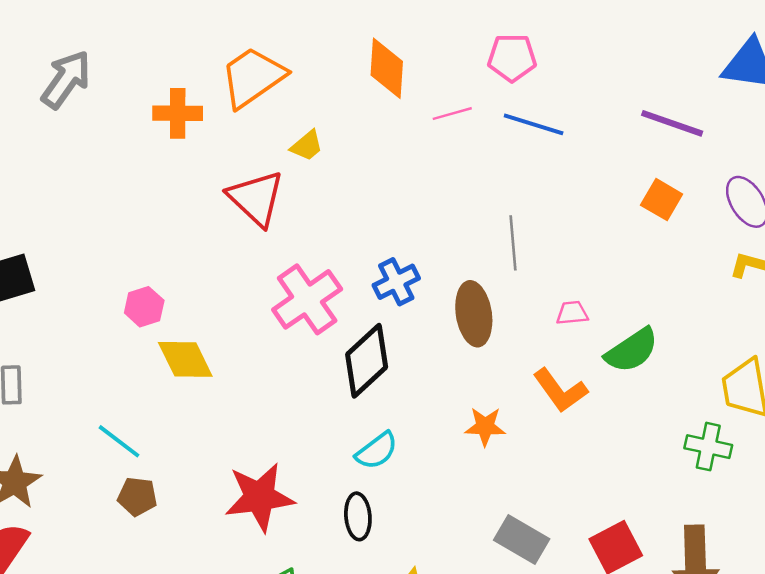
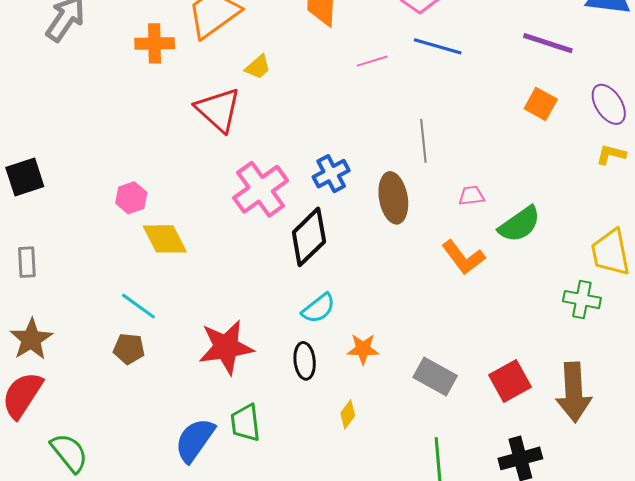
pink line: (452, 114) -> (372, 61), moved
orange star: (485, 427) -> (363, 349), moved
cyan line: (119, 441) -> (138, 306), moved

